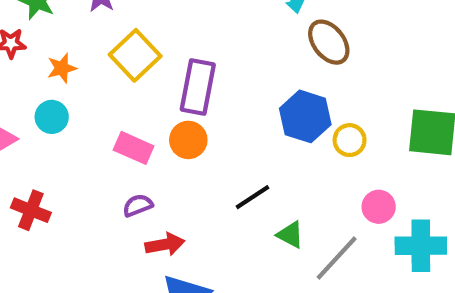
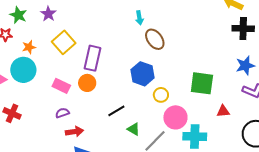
cyan circle: (52, 117) -> (23, 70), size x1.6
yellow circle: (350, 140) -> (161, 95), moved
pink circle: (379, 207) -> (175, 117), size x1.5

